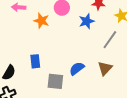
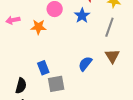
gray square: (55, 81) -> (56, 84), moved

